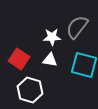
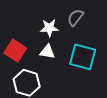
gray semicircle: (77, 27) -> (75, 17), size x0.7

